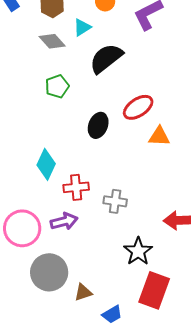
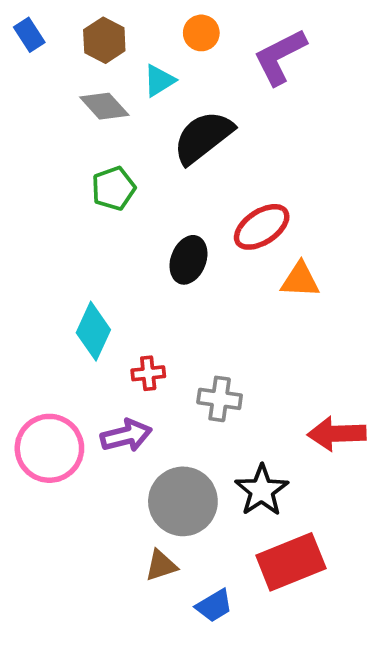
red cross: (76, 187) -> (148, 373), size x0.7
gray circle: (49, 272) -> (183, 501), moved
red rectangle: (154, 290) -> (291, 562), turned 48

